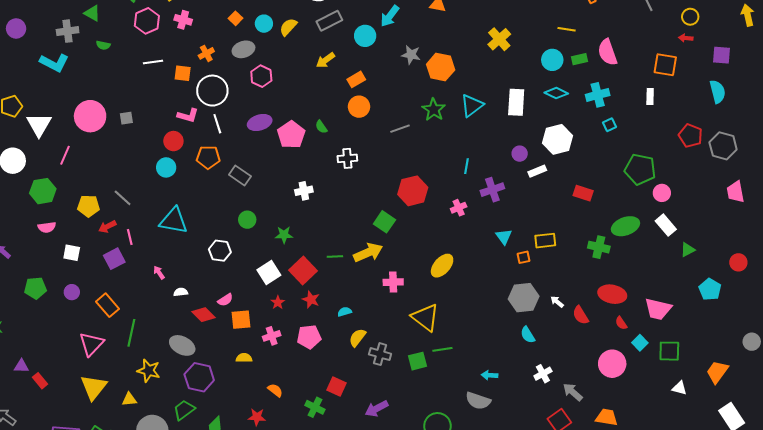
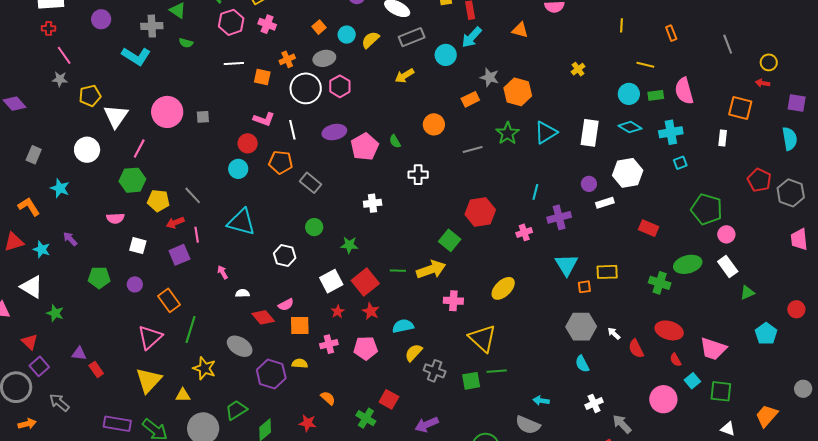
yellow cross: (499, 39) -> (578, 69), size x0.6
orange rectangle: (356, 79) -> (470, 99), moved
white circle: (212, 91) -> (306, 88), moved
green hexagon: (43, 191) -> (132, 180), moved
cyan triangle: (504, 237) -> (567, 265), size x1.4
cyan semicircle: (345, 312) -> (403, 326), size x1.5
purple hexagon: (199, 377) -> (271, 374), moved

